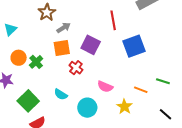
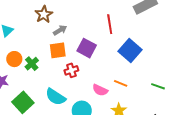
blue square: (134, 46) -> (130, 51), turned -30
red cross: (76, 68) -> (71, 70), turned 32
orange line: (141, 90) -> (121, 83), moved
cyan semicircle: (61, 94) -> (56, 97), size x1.5

